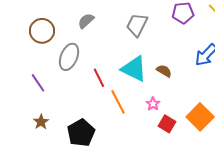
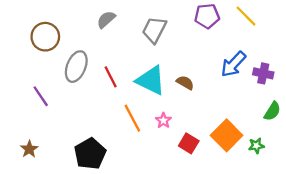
gray semicircle: (86, 21) -> (106, 19), moved
red line: (99, 78) -> (111, 77), moved
pink star: (153, 104) -> (163, 120), moved
brown star: (41, 122) -> (29, 149), moved

